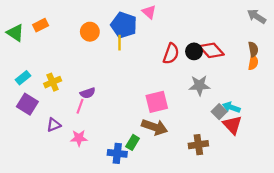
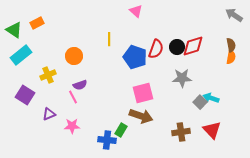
blue pentagon: (124, 25) -> (135, 57), moved
orange circle: (90, 32) -> (74, 56), moved
red diamond: (212, 50) -> (193, 46), turned -65
cyan rectangle: (23, 78) -> (21, 55), moved, size x1.5
pink line: (80, 106) -> (73, 97), turned -48
red triangle: (232, 125) -> (212, 130), moved

